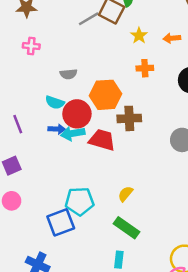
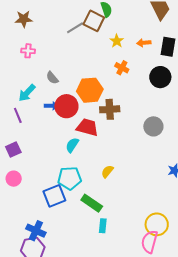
orange cross: (145, 68) -> (122, 68), turned 32
gray semicircle: (68, 74) -> (52, 78), moved, turned 56
cyan semicircle: (55, 102) -> (72, 145), moved, turned 105
blue arrow: (57, 129) -> (51, 106), moved
cyan arrow: (73, 133) -> (27, 93), moved, turned -36
green rectangle: (126, 228) -> (92, 203), moved

